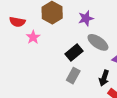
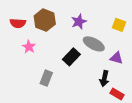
red semicircle: (17, 22) -> (18, 23), moved
gray rectangle: (73, 76) -> (46, 78), moved

